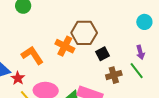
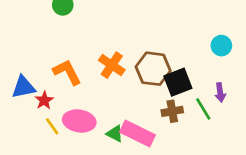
brown hexagon: (84, 33) -> (153, 69), moved
purple arrow: (140, 52) -> (220, 92), moved
black square: (102, 54) -> (178, 82), moved, size x1.5

